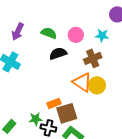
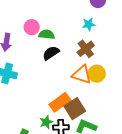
green semicircle: (49, 33) -> (47, 34), moved
pink circle: (76, 35) -> (32, 27), moved
orange rectangle: (54, 103) -> (60, 102), size x1.5

